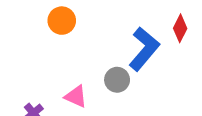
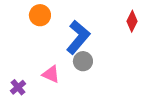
blue L-shape: (144, 49) -> (78, 37), moved

